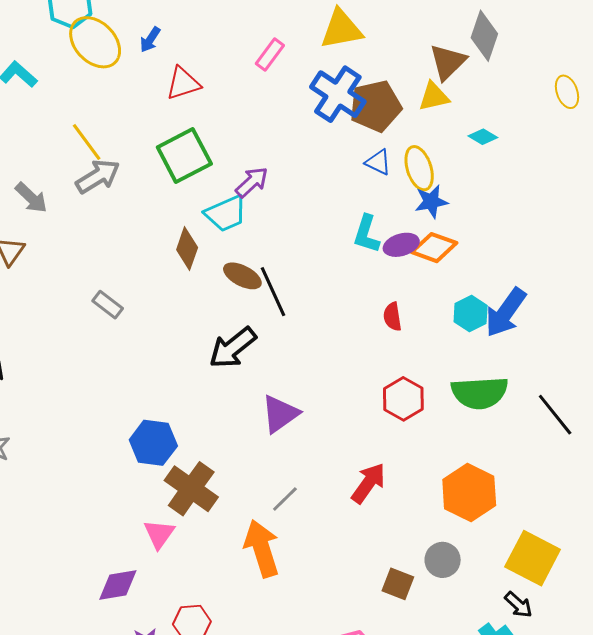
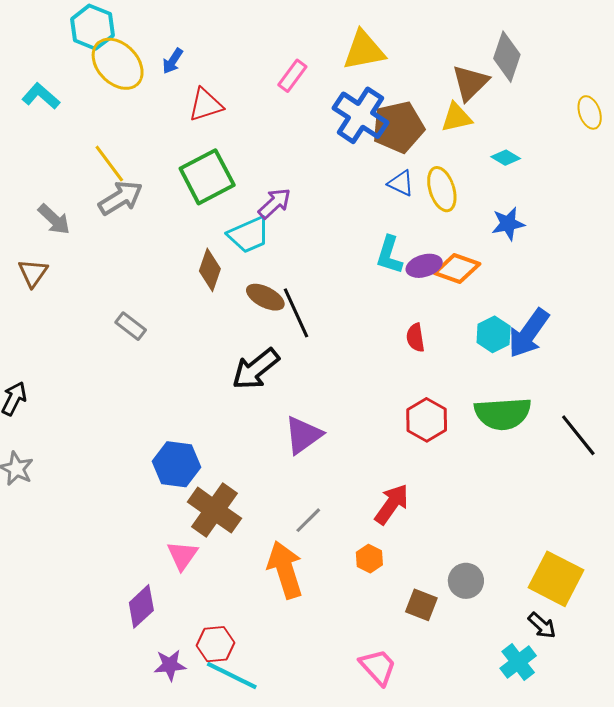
blue star: (431, 202) -> (508, 224), moved
orange hexagon: (469, 493) -> (369, 559), moved, size x0.5
purple diamond: (118, 585) -> (141, 606), turned -33

